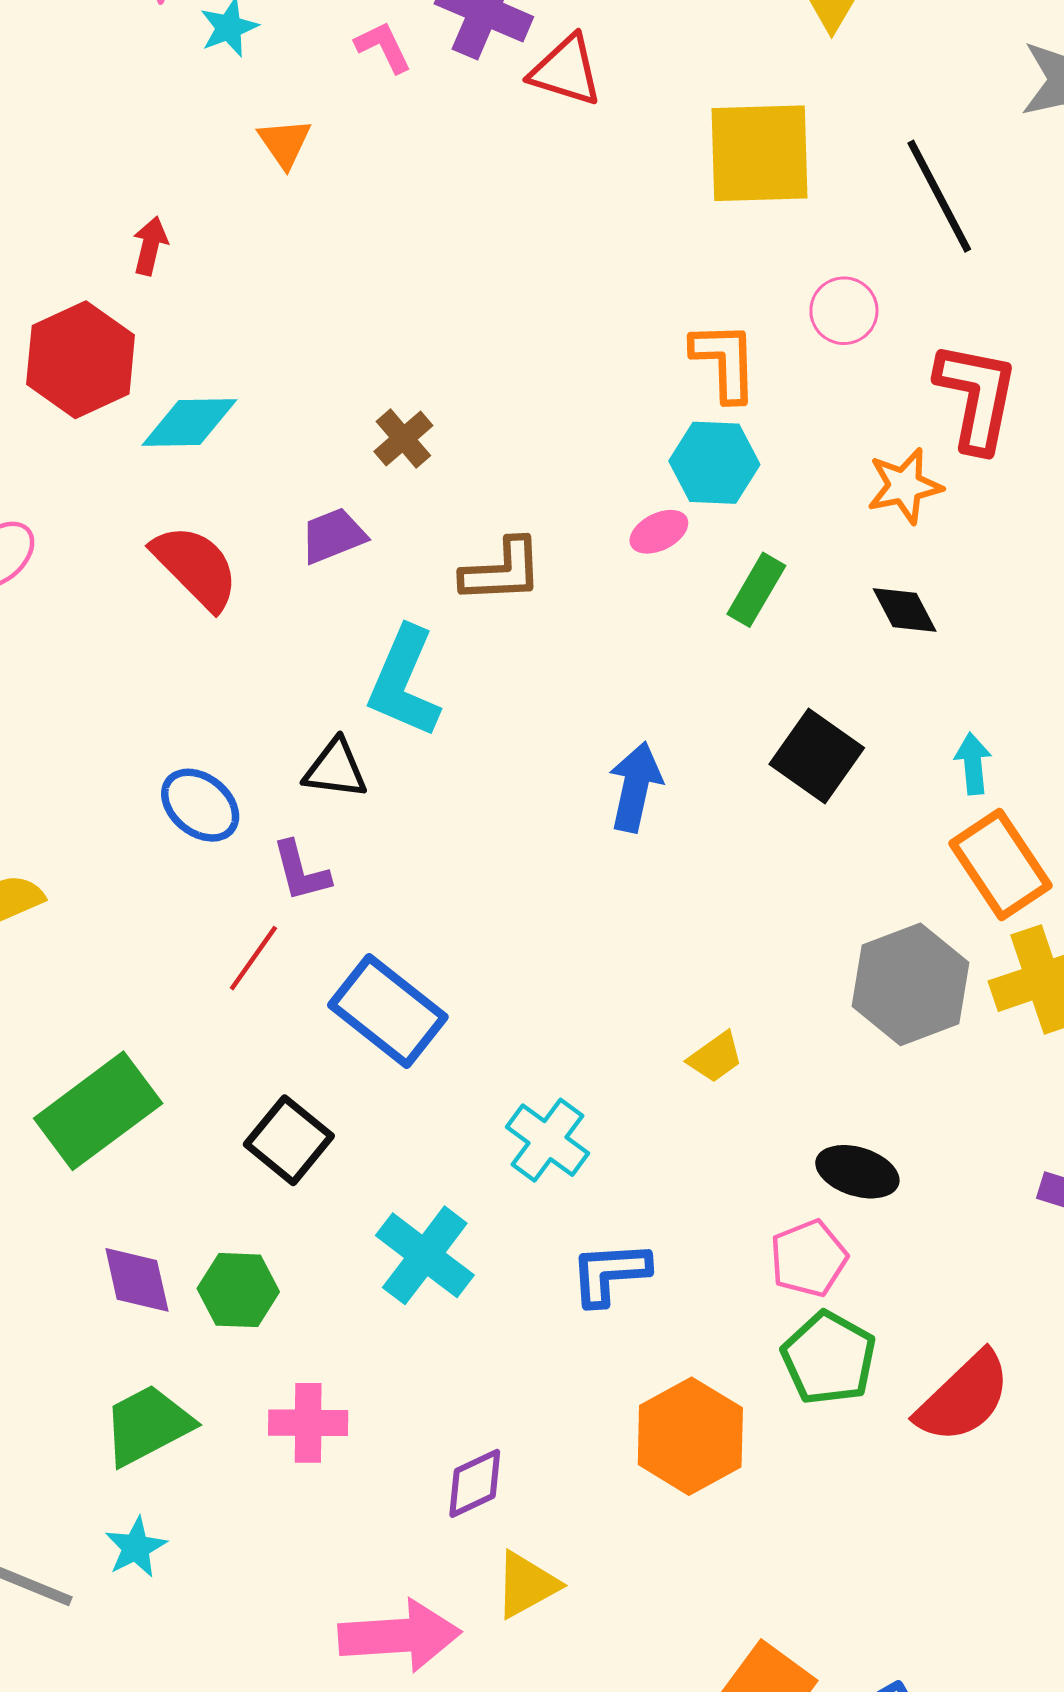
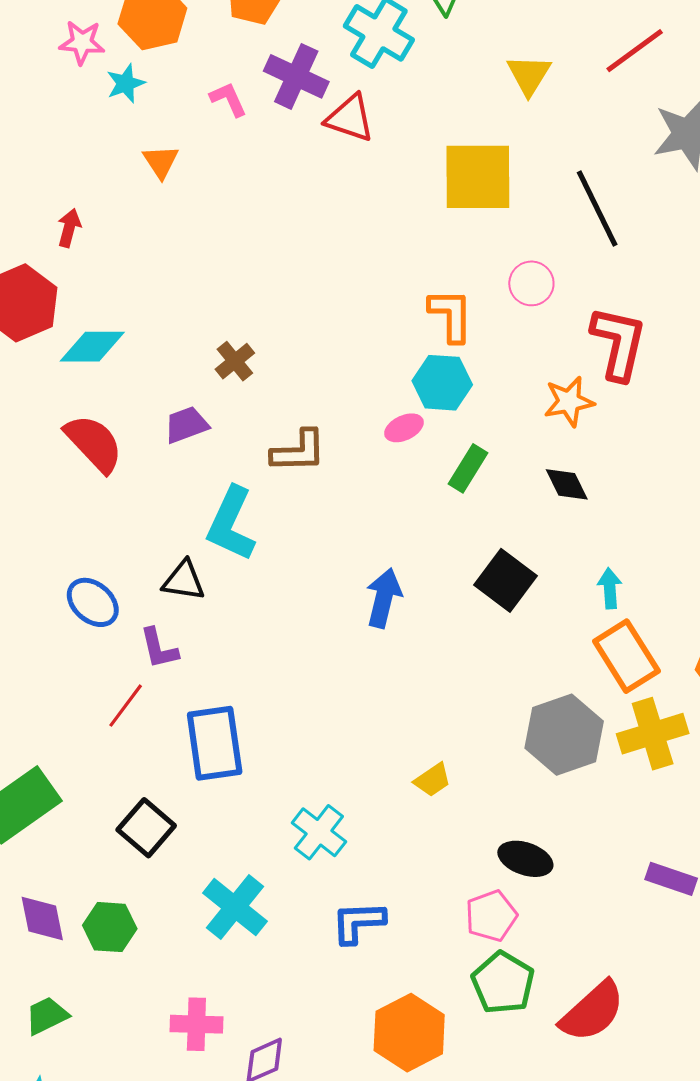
blue rectangle: (388, 1011) -> (215, 743), turned 42
pink cross: (308, 1423) -> (196, 1024), moved
green trapezoid: (148, 1425) -> (47, 1016), size x0.7

